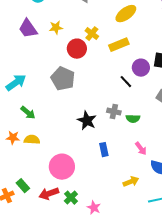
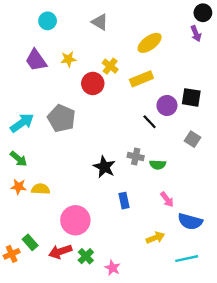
gray pentagon: (63, 79) -> (61, 118), moved
green arrow: (28, 113) -> (19, 159), moved

